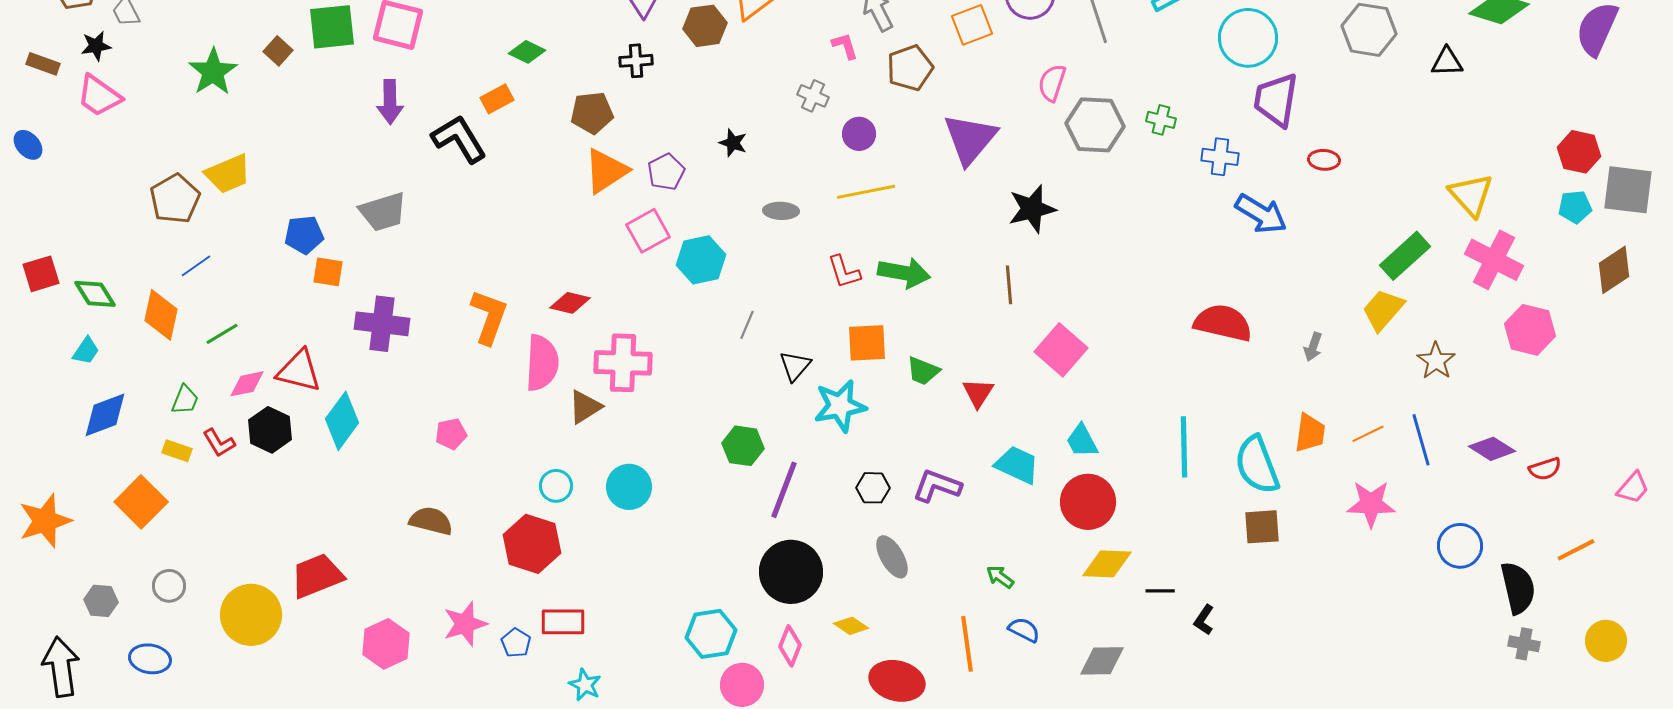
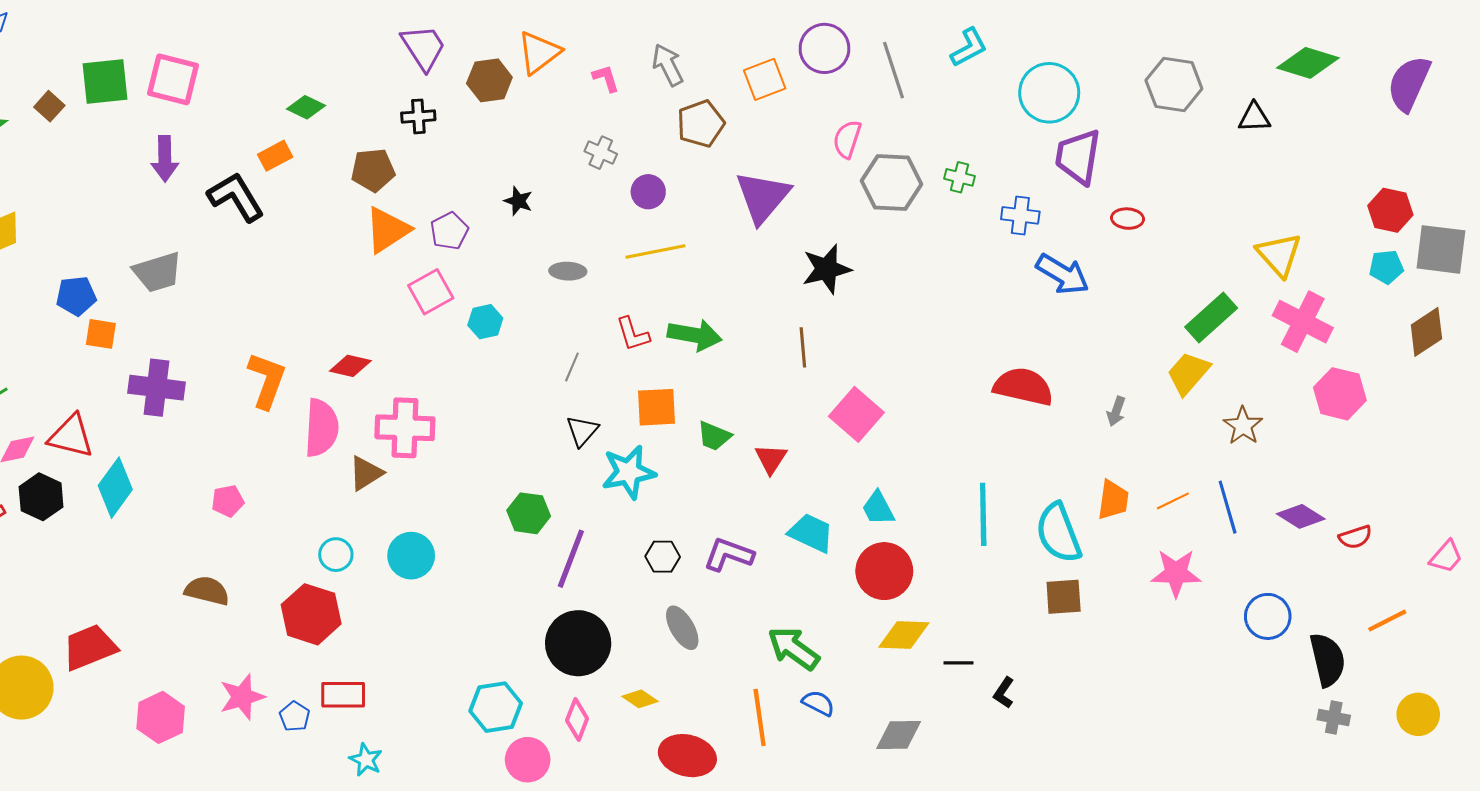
pink L-shape: (845, 46) -> (606, 78), moved
cyan hexagon: (701, 260) -> (485, 322), size x0.7
gray line: (747, 325) -> (572, 367), moved
green arrow: (1000, 577) -> (794, 648), size x1.8

